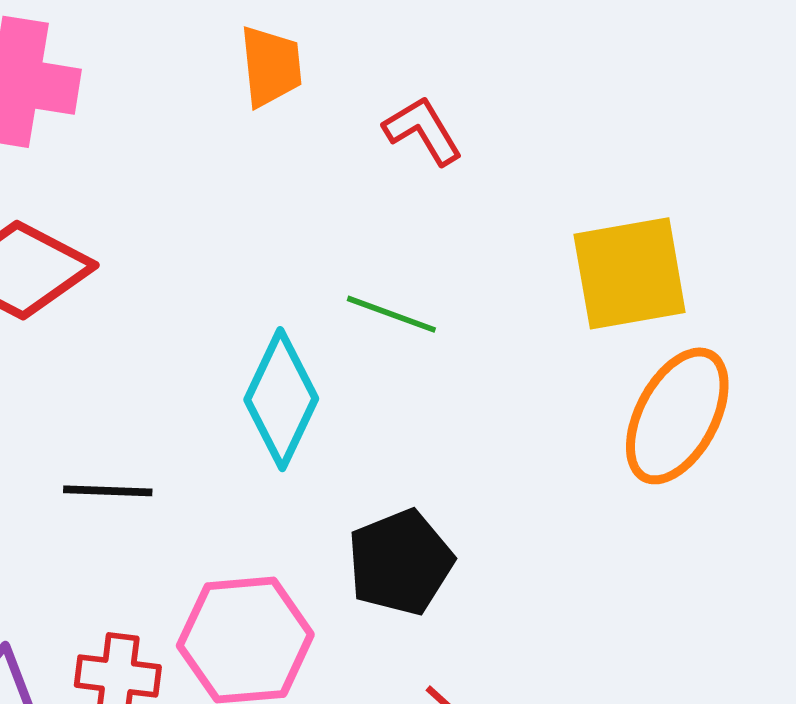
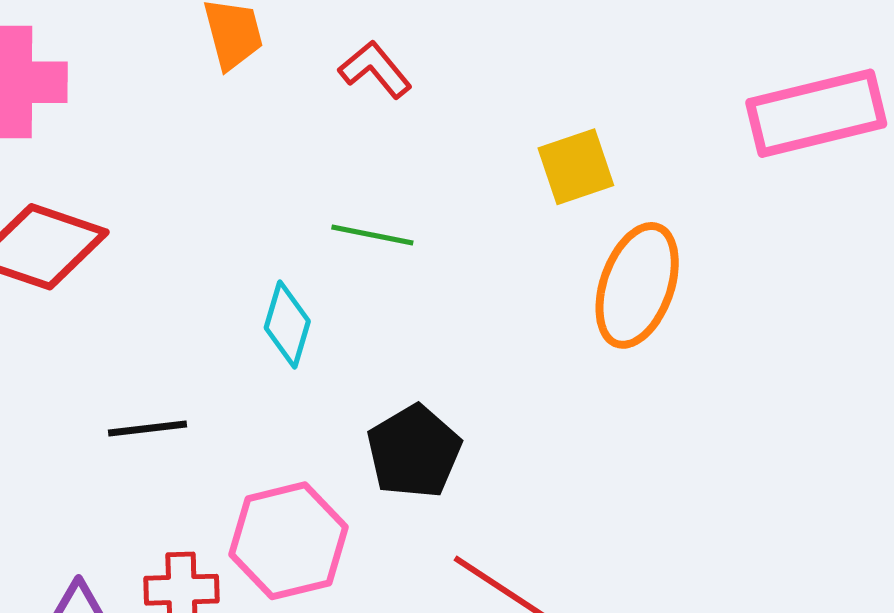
yellow square: (630, 273) -> (576, 167), size x0.7
cyan diamond: (281, 399) -> (287, 324), size x0.7

